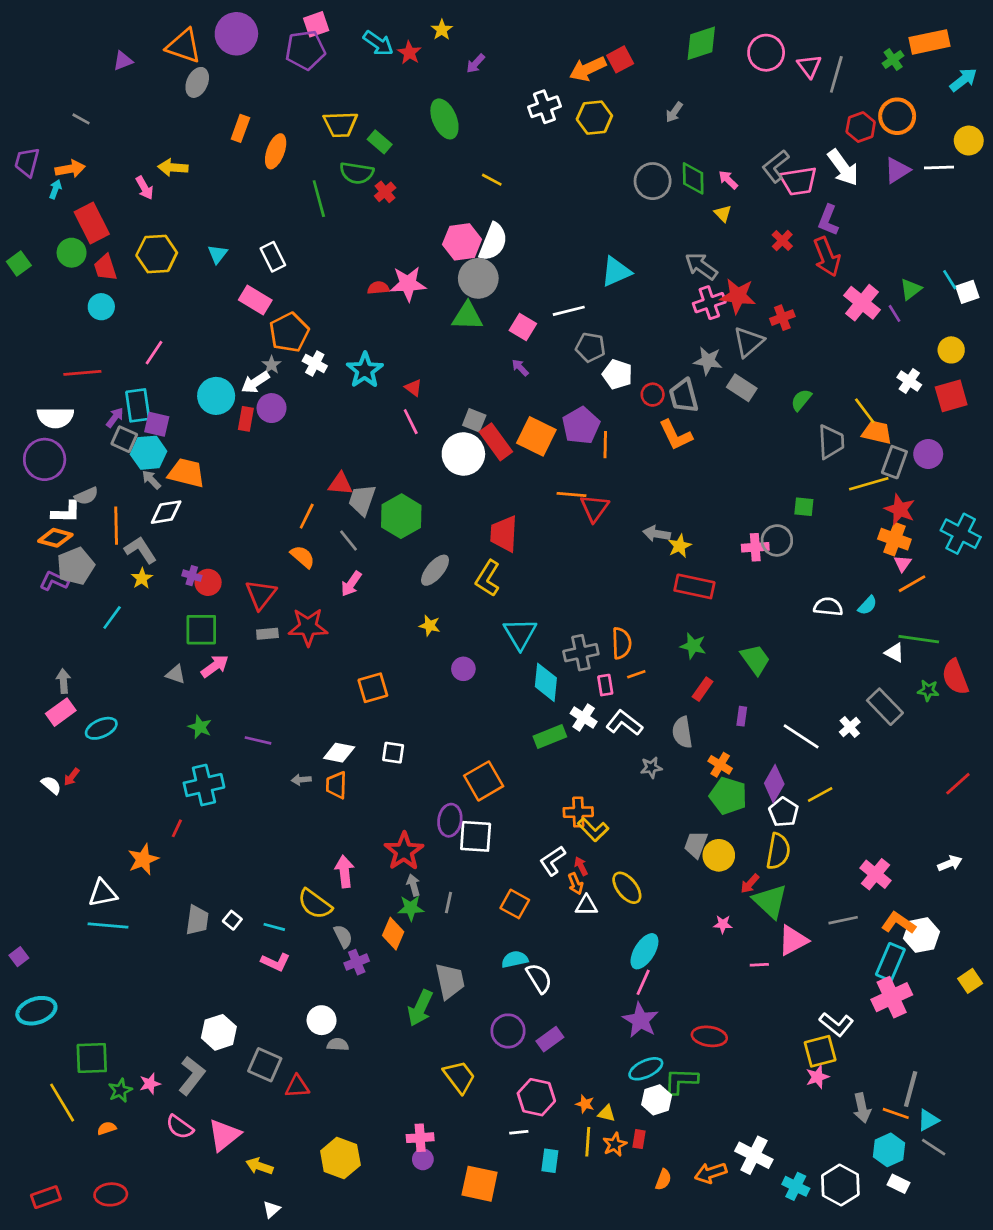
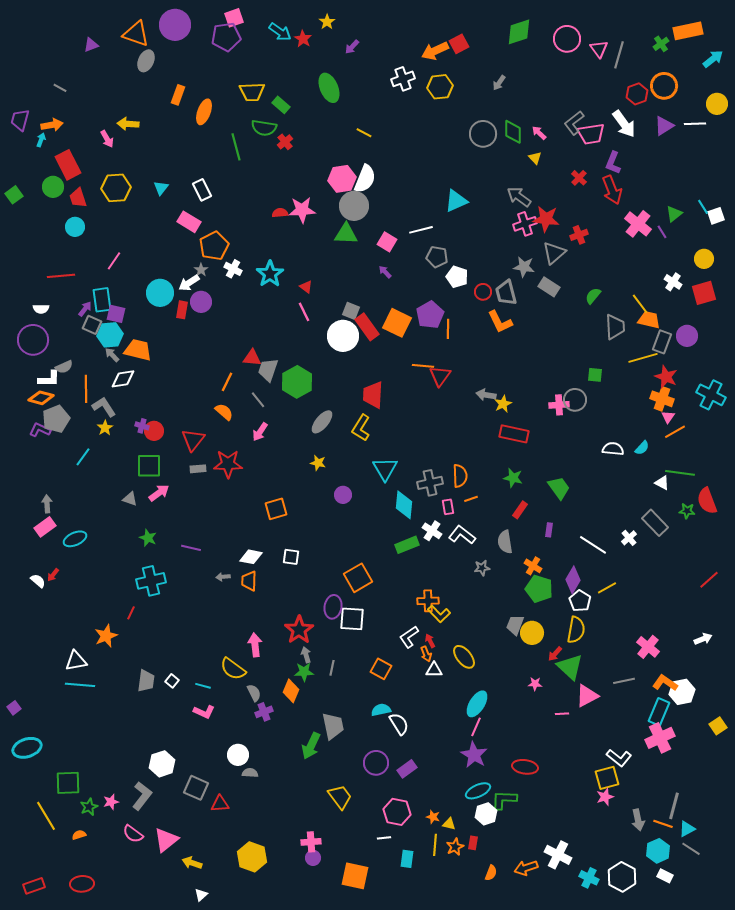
white semicircle: (55, 418) -> (41, 309), size x0.6

